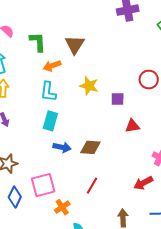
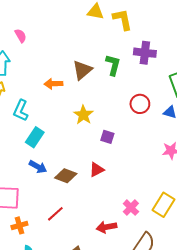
green L-shape: (38, 42) -> (113, 65), moved
red circle: (149, 80) -> (140, 104), moved
cyan L-shape: (48, 92) -> (21, 110), moved
red triangle: (132, 126) -> (97, 170), moved, turned -35

